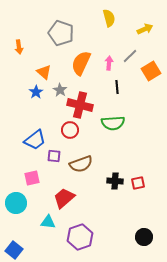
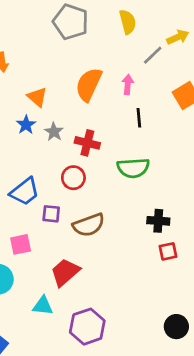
gray pentagon: (61, 33) -> (71, 22), moved
gray line: (130, 56) -> (153, 55), moved
gray star: (60, 90) -> (54, 132), moved
red cross: (80, 105) -> (87, 143), size x0.7
black cross: (115, 181) -> (158, 221), moved

